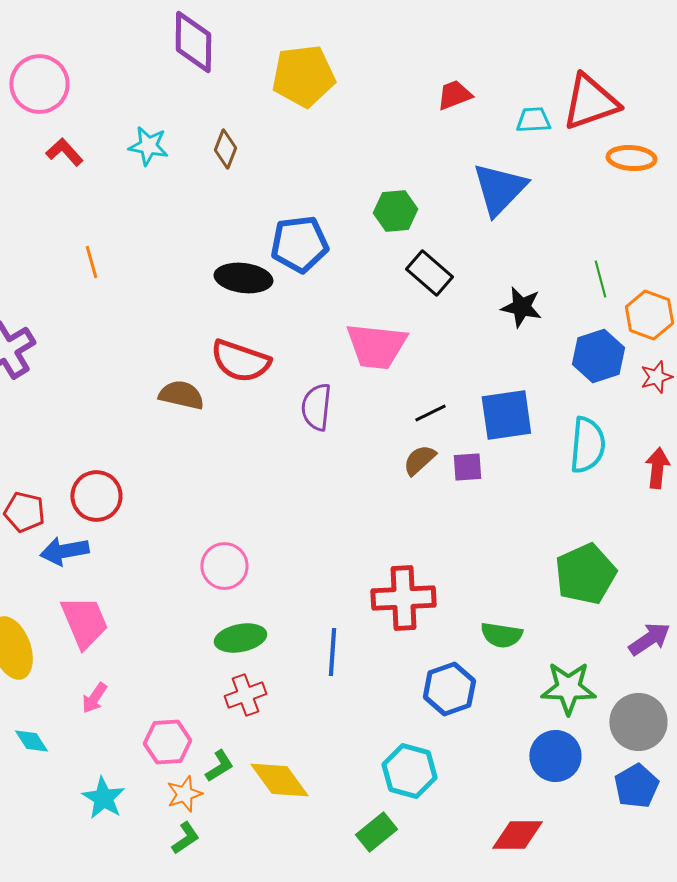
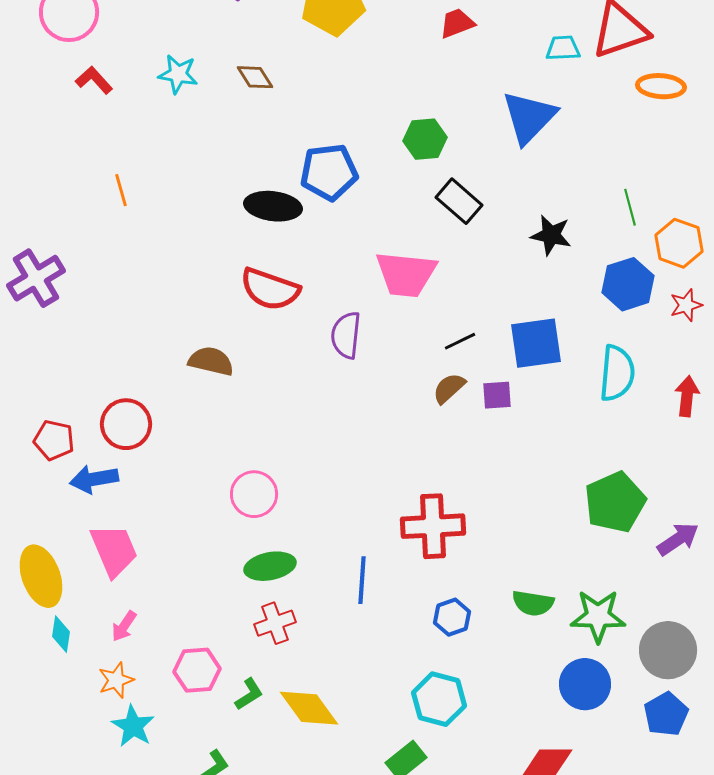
red trapezoid: (454, 95) -> (457, 23), moved
brown diamond: (225, 149) -> (255, 77), turned -54
brown semicircle: (181, 395) -> (211, 361), moved
green semicircle: (501, 635) -> (533, 603), moved
purple arrow: (649, 639) -> (678, 539), moved
blue hexagon: (449, 689) -> (452, 617), moved, size x0.7
cyan diamond: (31, 741) -> (61, 634), moved, turned 42
orange star: (184, 794) -> (116, 680), moved

